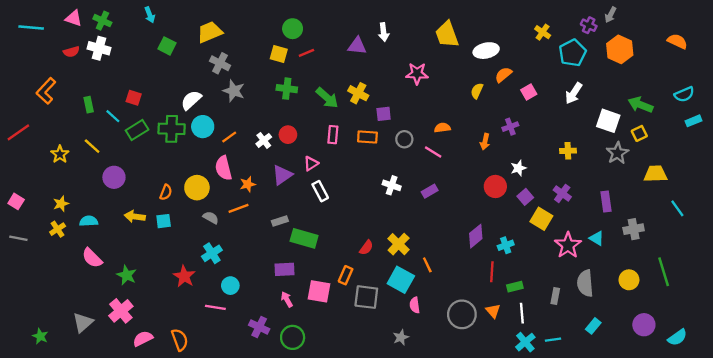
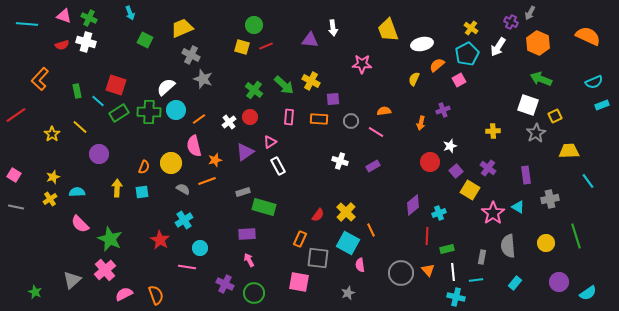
orange semicircle: (677, 41) -> (588, 36), size x1.4
cyan pentagon: (573, 53) -> (467, 54), moved
green cross: (287, 89) -> (254, 90), moved, turned 30
white arrow: (574, 93) -> (498, 47), moved
red square: (134, 98) -> (116, 85), size x1.5
green arrow: (640, 105) -> (541, 79), moved
yellow arrow: (135, 216) -> (117, 188), turned 84
green star: (127, 275) -> (110, 239), size x1.4
pink square: (319, 291) -> (299, 282), moved
cyan line: (553, 340) -> (476, 280), moved
cyan cross: (525, 342) -> (456, 297), turned -36

